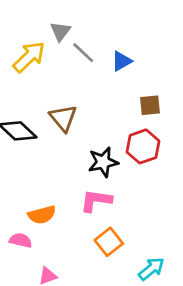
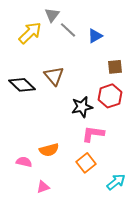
pink L-shape: (96, 201) -> (93, 134), moved
orange semicircle: (42, 215) -> (49, 150), moved

